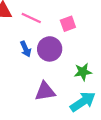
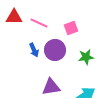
green star: (83, 72) -> (86, 57), moved

